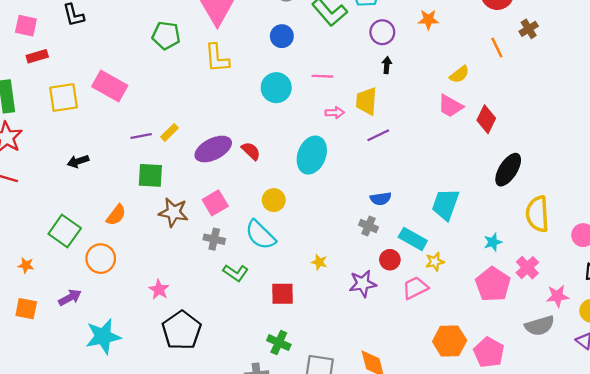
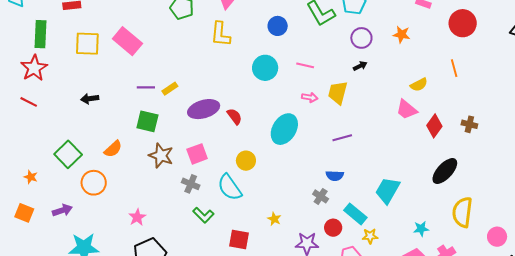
brown cross: (529, 29) -> (469, 124), moved, turned 35
black arrow: (387, 65) -> (360, 66), turned 48
purple line: (378, 135) -> (342, 138), moved

